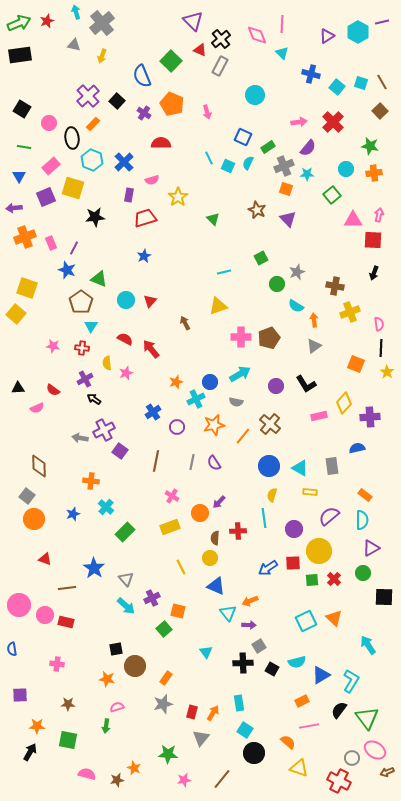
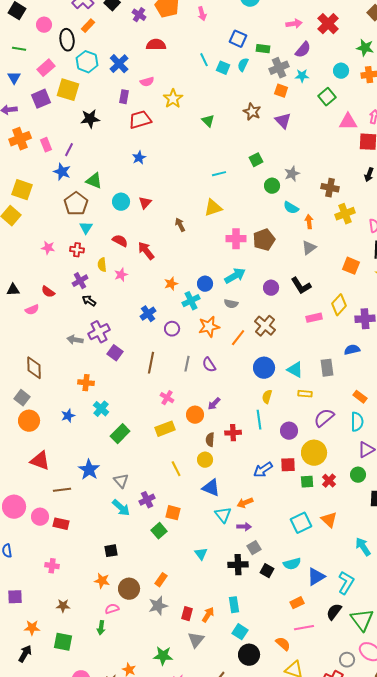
green rectangle: (268, 147) -> (263, 49), turned 40
red triangle: (45, 559) -> (40, 461), size x1.5
brown circle: (135, 666) -> (129, 589), moved

